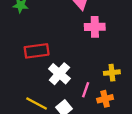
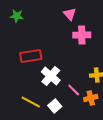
pink line: (86, 90) -> (74, 90), turned -64

